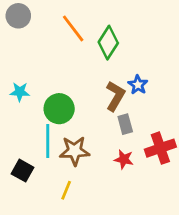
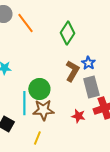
orange line: (73, 28) -> (25, 23), moved
green circle: (59, 109) -> (39, 89), moved
gray rectangle: (125, 124) -> (91, 87), moved, size x1.5

